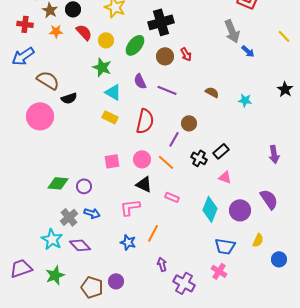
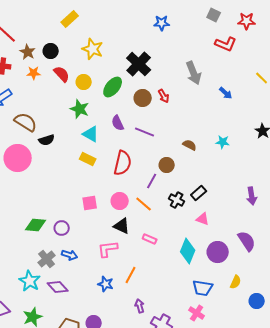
black cross: (161, 22) -> (139, 64), turned -30
gray arrow: (232, 31) -> (194, 73), moved
brown semicircle: (212, 92) -> (190, 145), moved

